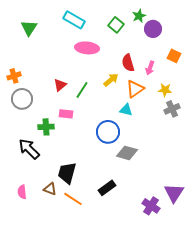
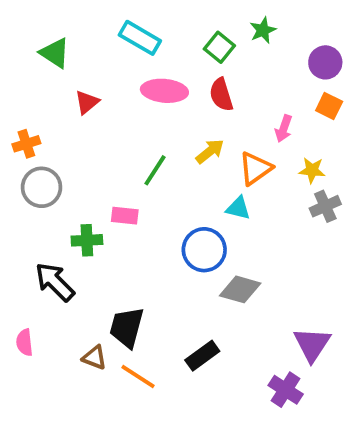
green triangle: (29, 28) -> (55, 53), turned -30
purple circle: (153, 29) -> (325, 62), moved
red semicircle: (128, 63) -> (221, 95), moved
red triangle: (60, 85) -> (87, 102), moved
pink semicircle: (22, 192) -> (24, 342), moved
purple triangle: (174, 193) -> (312, 344), moved

